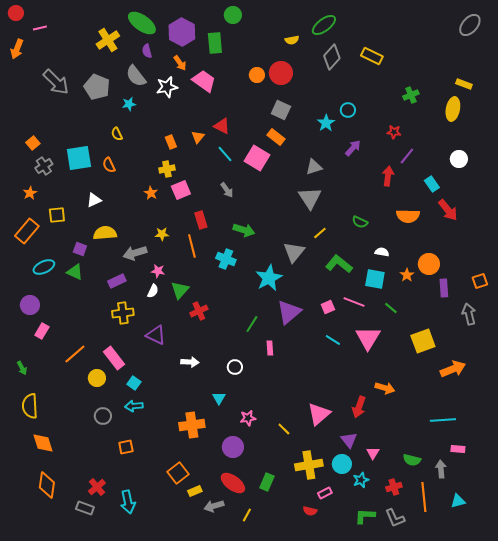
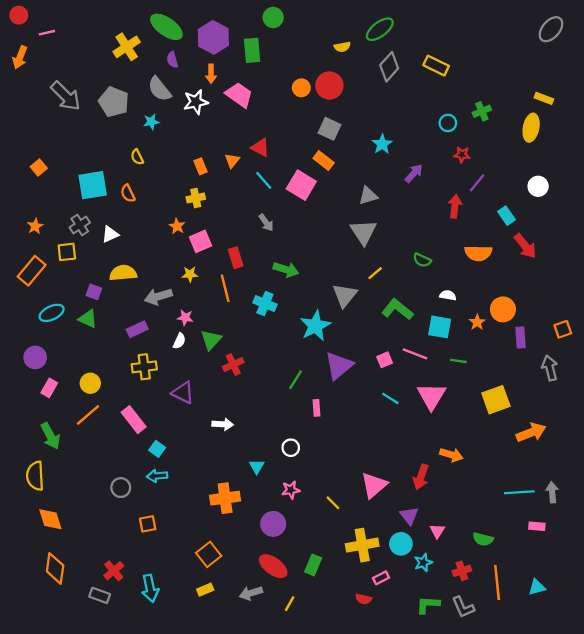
orange arrow: (180, 63) -> (211, 74), turned 35
cyan circle: (348, 110) -> (448, 123), moved
gray cross: (44, 166) -> (80, 225), moved
pink square: (181, 190) -> (200, 241), moved
green line: (391, 308) -> (458, 361), turned -32
white circle: (235, 367) -> (291, 448), moved
green arrow: (22, 368) -> (50, 436), moved, size x1.6
yellow circle: (97, 378) -> (90, 383), moved
gray arrow: (441, 469) -> (552, 492), moved
yellow rectangle: (195, 491) -> (205, 590), moved

